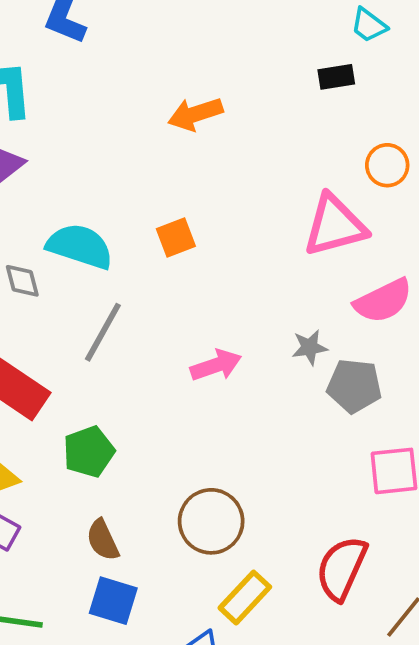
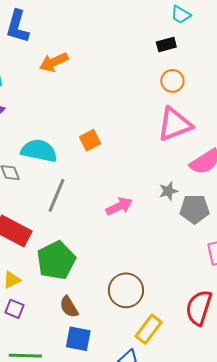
orange arrow: (195, 114) -> (54, 62), moved
orange circle: (387, 165) -> (172, 81), moved
green pentagon: (89, 452) -> (56, 260), size x1.4

